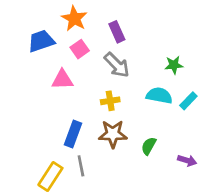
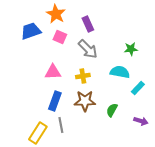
pink square: (80, 49) -> (60, 37), turned -32
pink triangle: (62, 80) -> (53, 72), moved
cyan rectangle: (188, 101) -> (138, 88), moved

